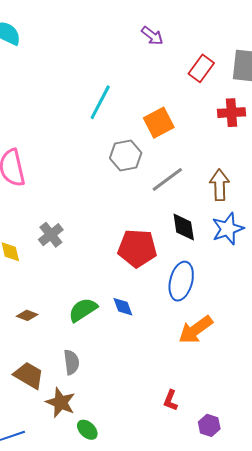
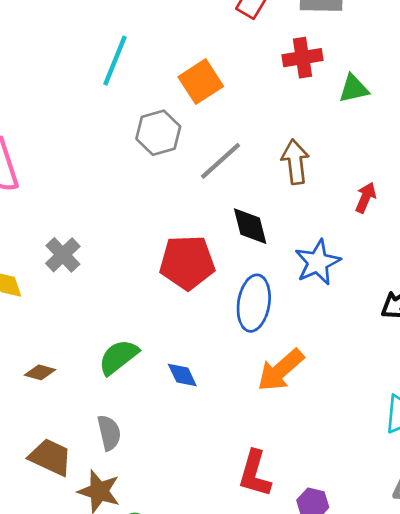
blue star: (228, 229) -> (318, 262), moved
blue diamond: (123, 307) -> (182, 375), moved
red L-shape: (171, 400) -> (255, 474), size x1.6

